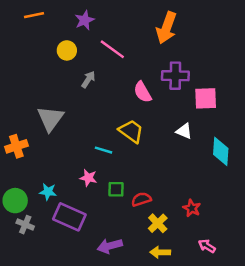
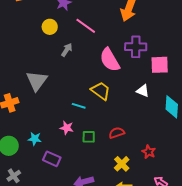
pink semicircle: (143, 92) -> (110, 60), size x1.4
red semicircle: (141, 199) -> (117, 133), moved
purple rectangle: (69, 217) -> (52, 159), size x0.7
gray cross: (25, 225) -> (14, 176), moved, turned 32

